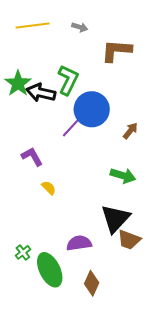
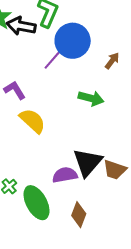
green arrow: (123, 176) -> (91, 98), moved
yellow semicircle: (49, 188) -> (32, 121), size x1.8
black triangle: (115, 219) -> (88, 162), moved

